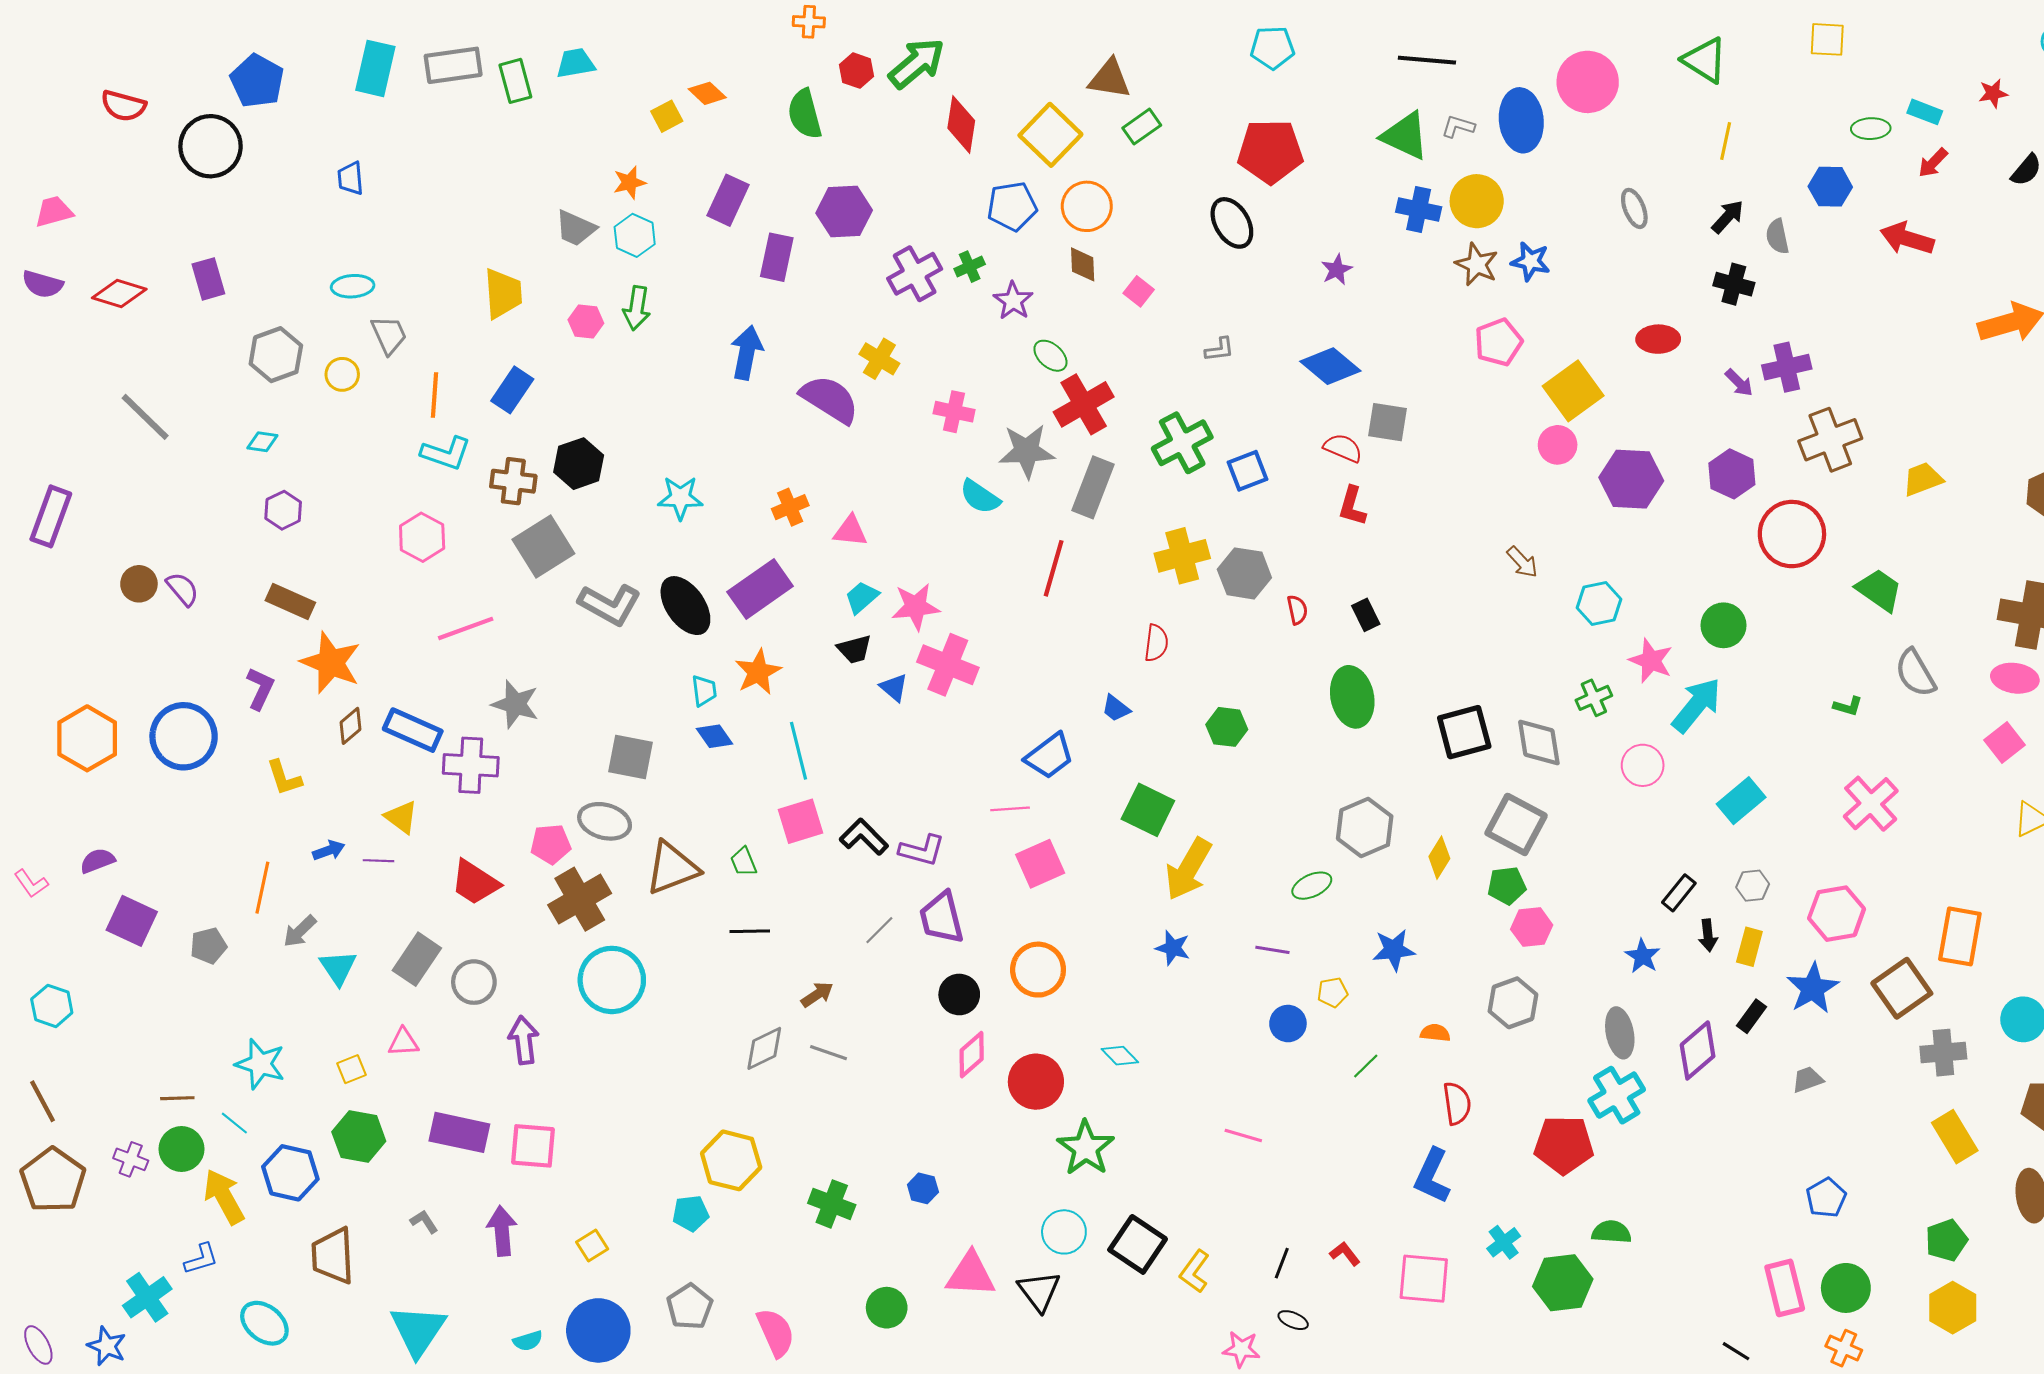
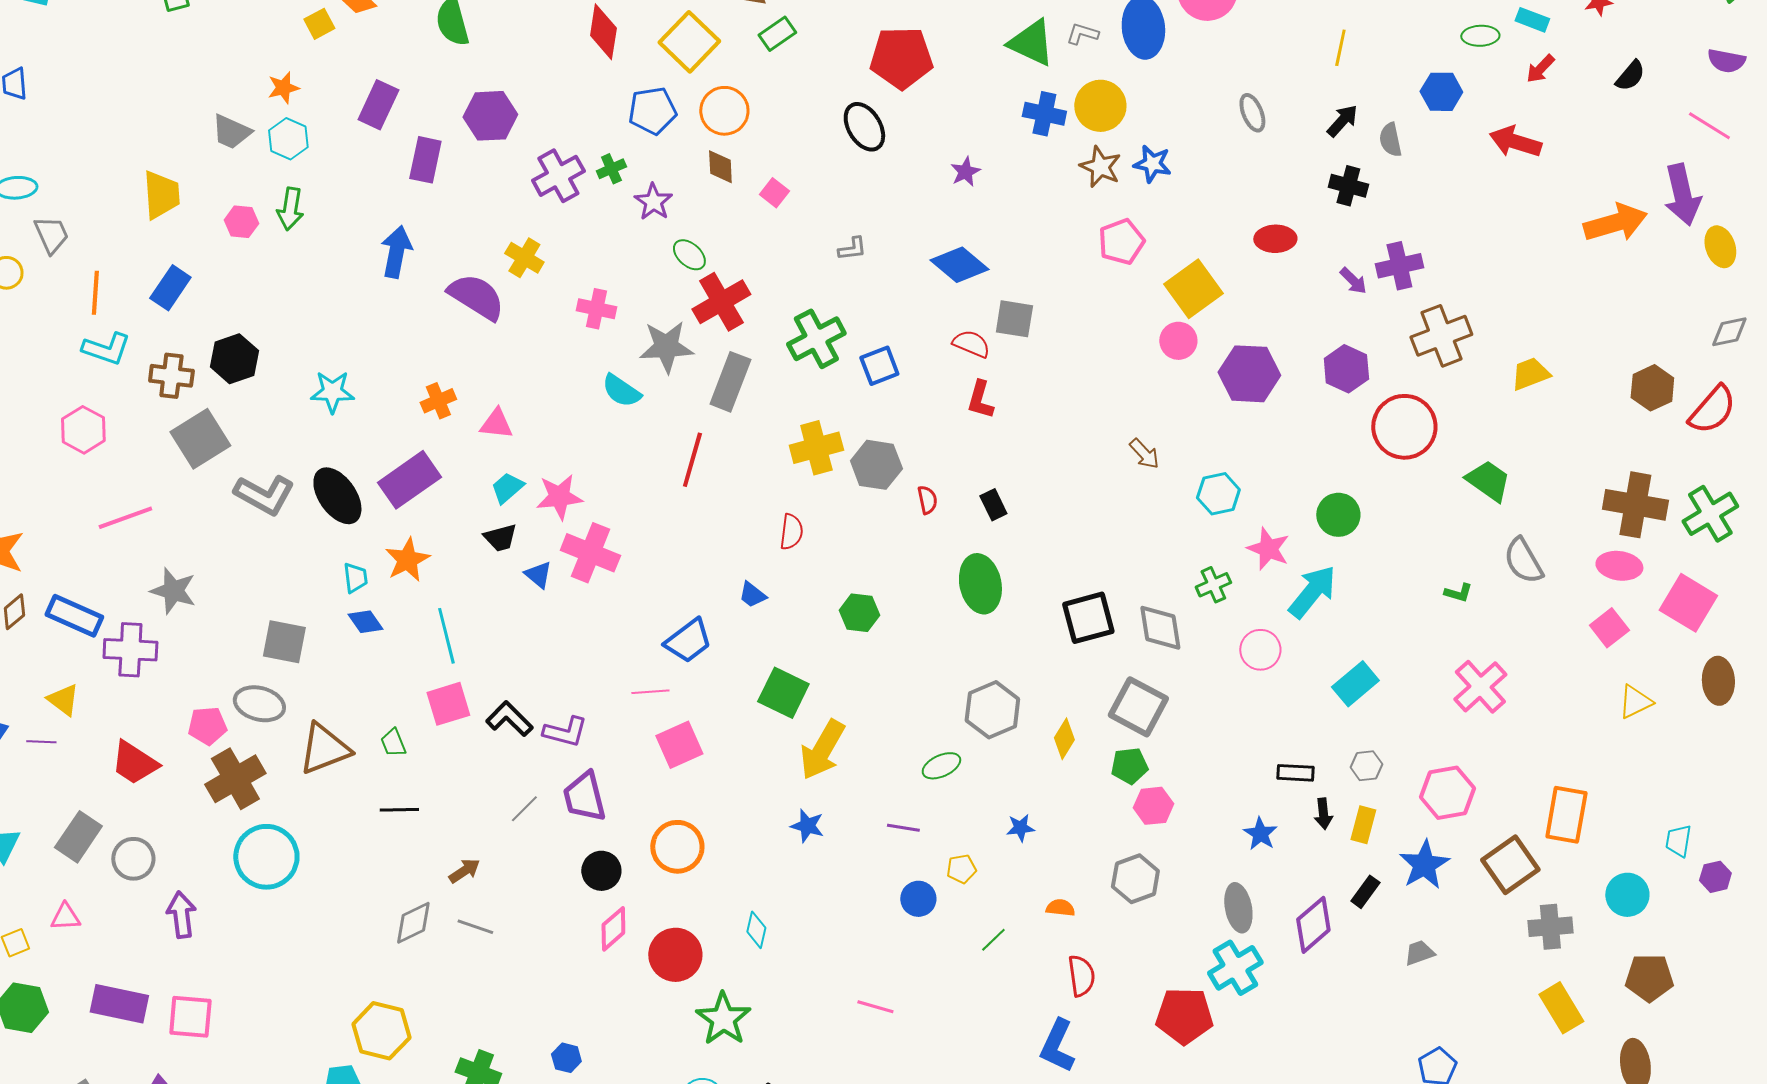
black rectangle: (1679, 893) -> (1295, 773), turned 54
blue star: (1394, 950) -> (1020, 828), size x0.7
cyan diamond: (1120, 1056) -> (756, 930), turned 57

